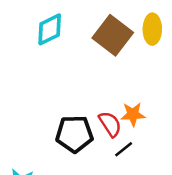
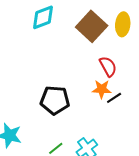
red semicircle: (110, 124) -> (108, 66), moved
black line: (124, 149) -> (114, 98), moved

